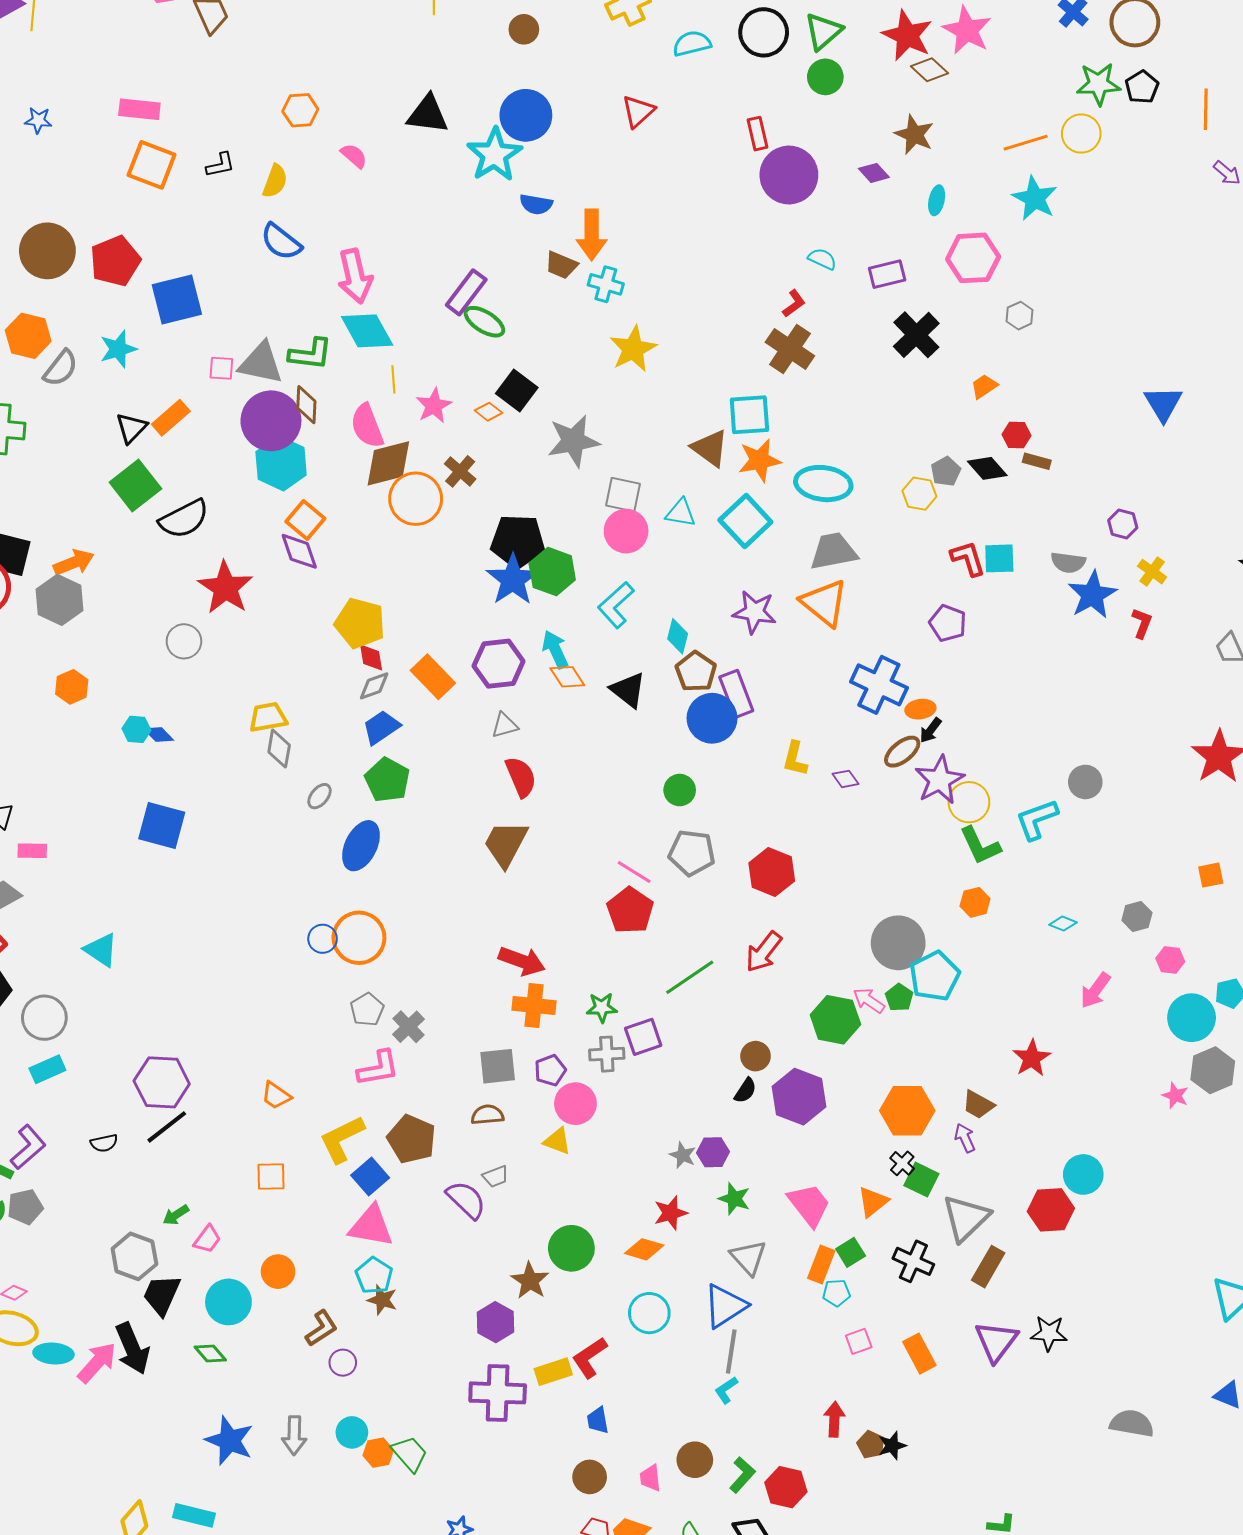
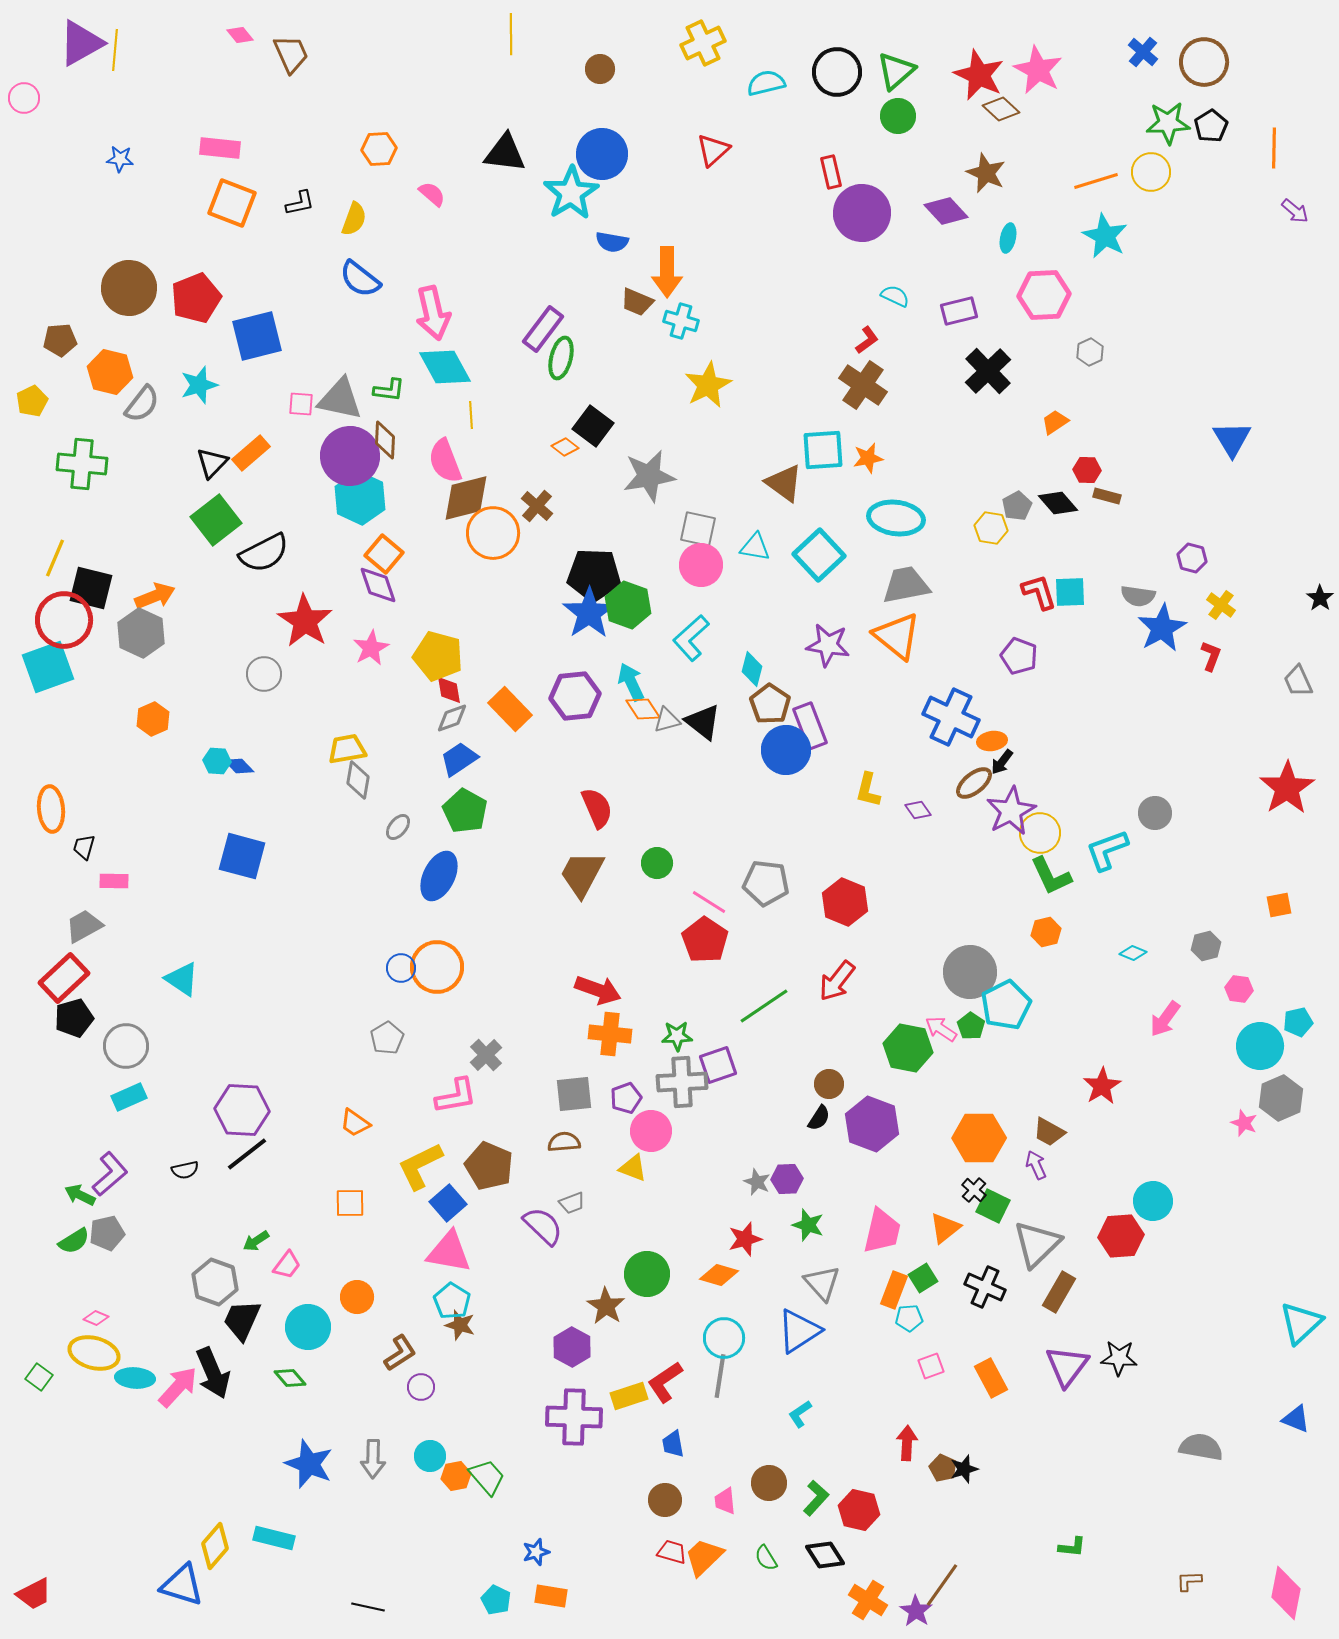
purple diamond: (874, 173) -> (946, 211), size x1.4
green ellipse: (484, 322) -> (561, 358), turned 72
green L-shape: (310, 354) -> (389, 390), size x0.7
pink star: (434, 406) -> (371, 648), moved
orange star: (760, 460) -> (868, 458), moved, size x0.7
gray triangle: (505, 725) -> (667, 720), moved
green circle: (680, 790) -> (657, 863), moved
gray pentagon: (367, 1010) -> (387, 1038), moved
gray cross: (607, 1054) -> (682, 1082), size x1.4
pink trapezoid: (809, 1205) -> (882, 1231), turned 51
gray line: (731, 1351) -> (720, 1376), moved

